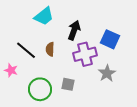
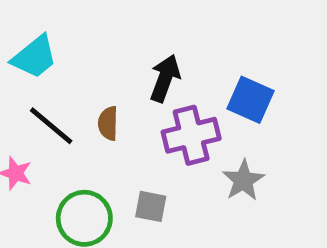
cyan trapezoid: (44, 16) -> (35, 57), moved

